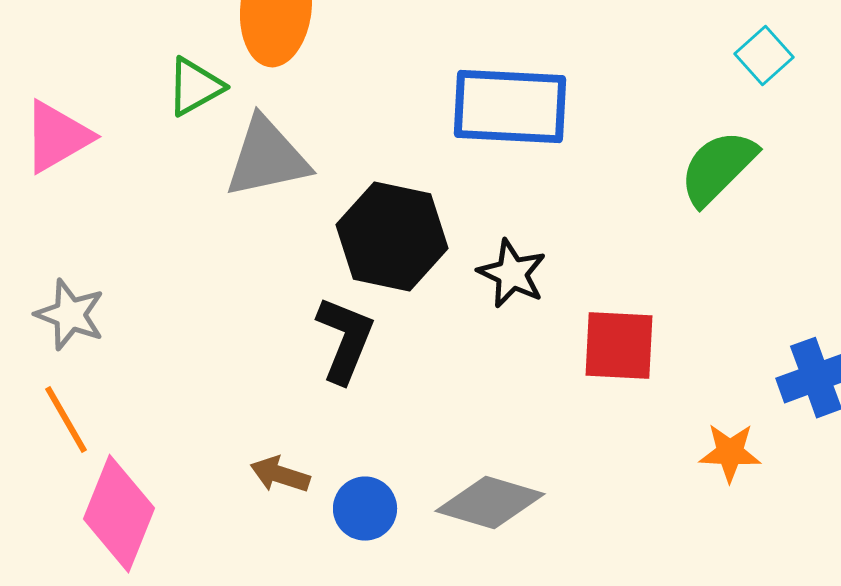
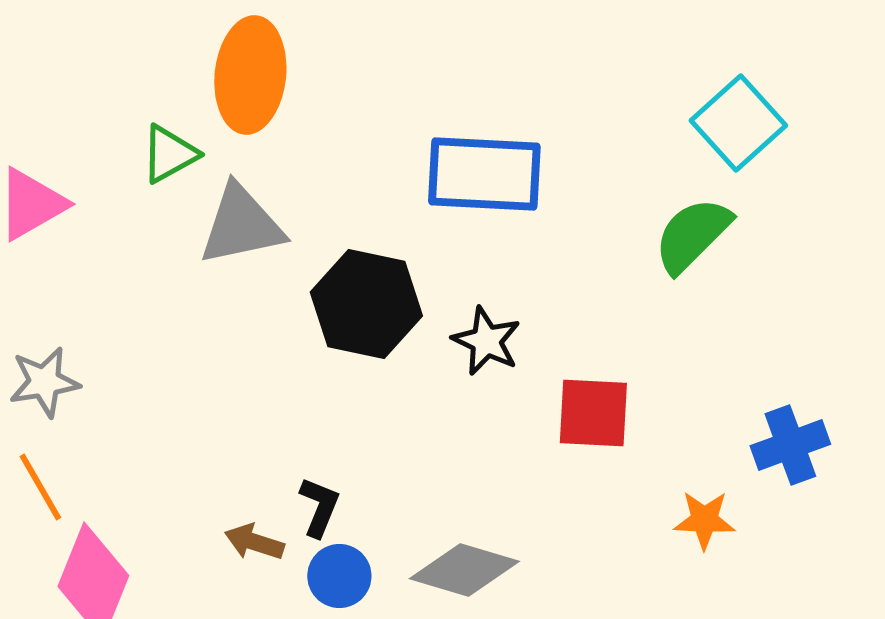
cyan square: (764, 56) -> (738, 123), size x1.6
gray star: (70, 315) -> (44, 382), turned -30
black L-shape: (345, 340) -> (319, 507), moved, size x0.7

